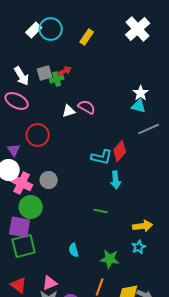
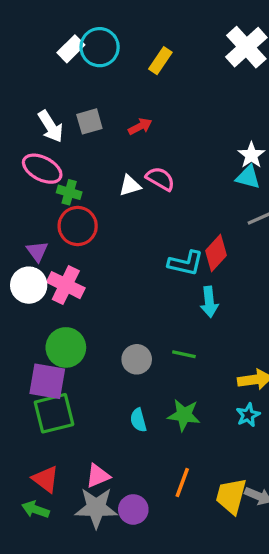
red arrow: (65, 71) -> (140, 126), moved
green cross: (57, 79) -> (69, 192), moved, turned 32
gray circle: (49, 180) -> (137, 359), moved
pink cross: (22, 183) -> (66, 285), moved
green star: (110, 259) -> (184, 415), moved

